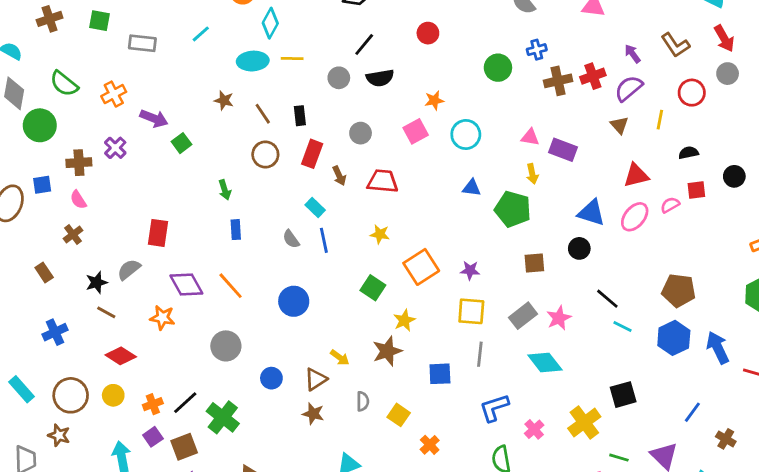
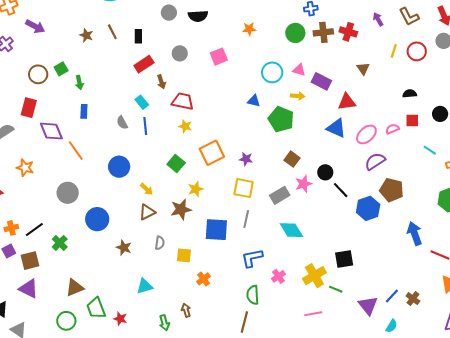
green circle: (498, 68) -> (295, 33), moved
red cross: (593, 76) -> (348, 32), turned 30
purple semicircle: (629, 88) -> (375, 161), moved
brown star: (224, 100) -> (86, 35), moved
orange star: (434, 100) -> (249, 29), moved
yellow line: (660, 120) -> (394, 51), moved
cyan circle: (466, 134) -> (272, 72), moved
green square: (181, 143) -> (61, 69), moved
brown circle: (265, 154) -> (38, 74), moved
red rectangle: (312, 154) -> (144, 64), turned 30
yellow arrow: (532, 174) -> (298, 96), turned -80
red triangle: (636, 175) -> (347, 102), moved
red trapezoid: (383, 181) -> (183, 101), moved
black circle: (579, 248) -> (325, 172), moved
brown square: (534, 263) -> (292, 159), turned 35
purple diamond: (186, 285) -> (51, 131), moved
pink star: (559, 318) -> (303, 184), moved
cyan line: (622, 326) -> (430, 150), moved
blue hexagon: (674, 338) -> (368, 208), moved
yellow arrow: (340, 358) -> (147, 189), moved
blue square: (440, 374) -> (216, 230), size x1.4
blue circle: (271, 378) -> (97, 219), size x1.5
brown triangle: (316, 379) -> (147, 212), moved
blue line: (692, 412) -> (392, 296), moved
yellow square: (399, 415) -> (184, 255), turned -35
green cross: (223, 417) -> (60, 243), size x0.7
green line: (619, 458) -> (336, 289), moved

